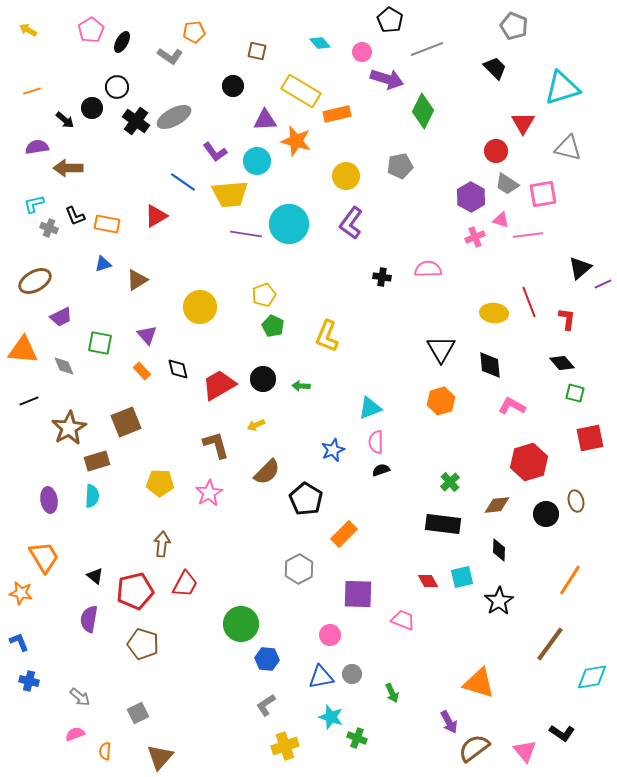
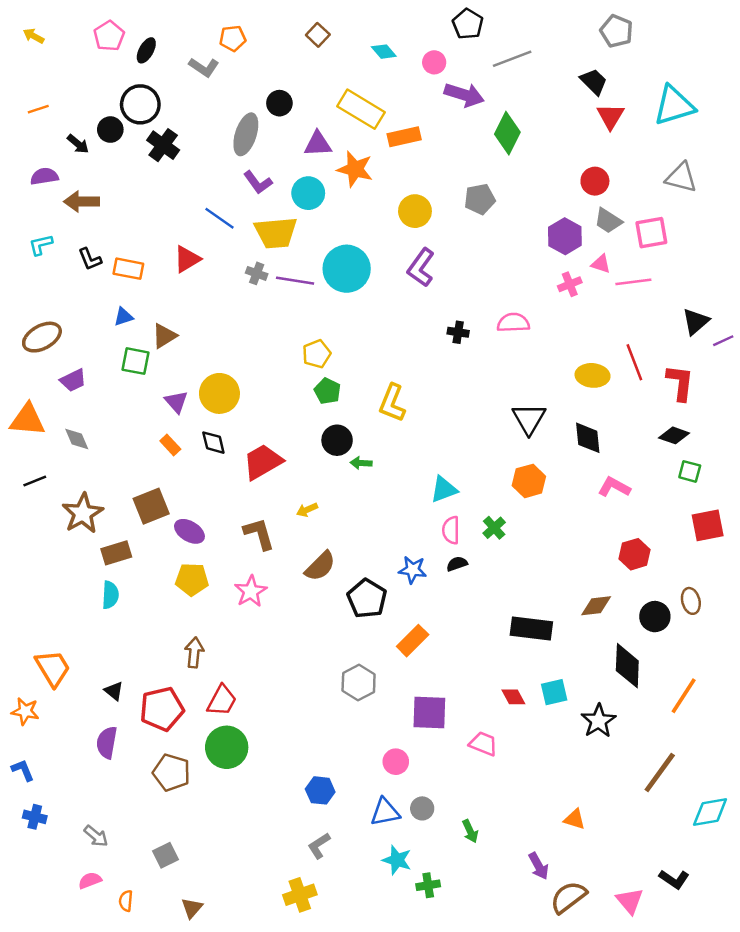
brown square: (257, 51) -> (318, 35), moved, turned 30
black circle: (117, 87) -> (140, 104), size x1.4
gray ellipse: (174, 117) -> (246, 134), moved, turned -44
red triangle: (523, 123) -> (610, 116), moved
gray cross: (49, 228) -> (257, 273), moved
yellow circle: (200, 307) -> (219, 393), moved
red L-shape: (567, 319) -> (680, 383), size x1.4
green square: (100, 343) -> (135, 361), moved
black diamond: (562, 363) -> (674, 435), turned -30
black circle: (263, 379) -> (337, 440), moved
blue star: (333, 450) -> (413, 570), moved, turned 30
red hexagon: (529, 462) -> (634, 554), size x0.7
green cross: (450, 482) -> (494, 528), moved
purple ellipse: (49, 500) -> (189, 531), moved, turned -50
black diamond: (499, 550) -> (627, 666), moved, size x1.6
green circle: (241, 624) -> (227, 747), moved
orange triangle: (479, 683) -> (575, 819), size x0.6
green cross: (357, 738) -> (428, 885), turned -30
yellow cross: (285, 746) -> (300, 895), moved
brown triangle: (160, 757) -> (192, 908), size x0.7

